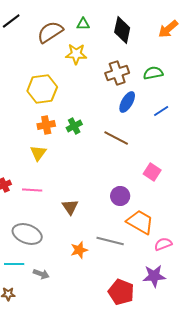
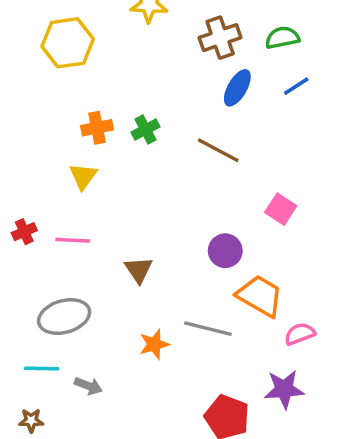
yellow hexagon: (42, 89) -> (68, 43), moved
blue line: (161, 111) -> (296, 86), moved
gray ellipse: (27, 234) -> (64, 317), turned -36

